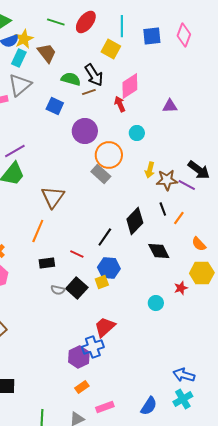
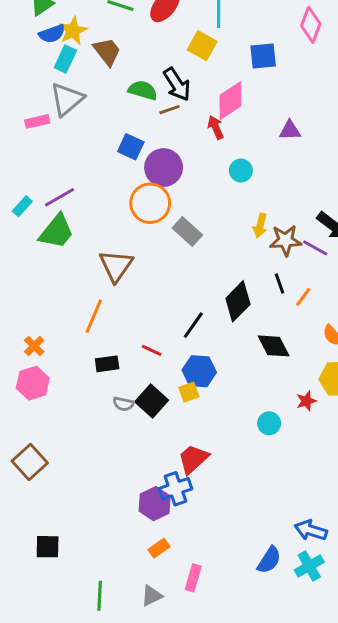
blue square: (152, 36) -> (263, 56), moved
blue square: (55, 106) -> (131, 147), moved
orange circle: (109, 155) -> (150, 203), moved
blue semicircle: (149, 406) -> (269, 560), moved
pink rectangle: (105, 407) -> (193, 578), turned -54

